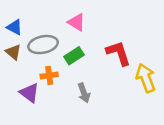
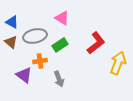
red L-shape: (119, 53) -> (96, 43), turned 70
yellow arrow: (146, 78) -> (118, 63), turned 40
gray arrow: (84, 93) -> (59, 79), moved

